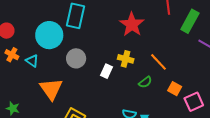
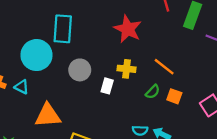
gray circle: (76, 58) -> (80, 70), moved
orange triangle: (51, 89) -> (48, 115), turned -50
orange square: (175, 89) -> (174, 96), moved

